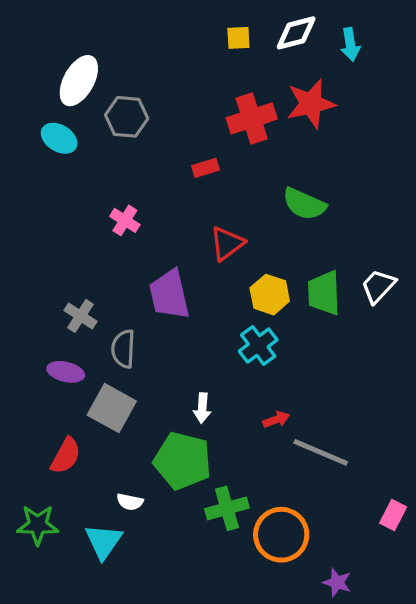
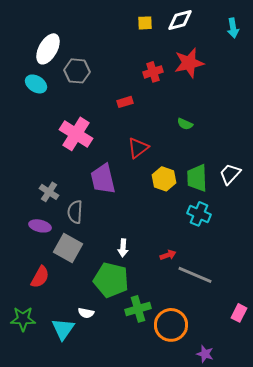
cyan arrow: (350, 44) -> (233, 28), moved
red cross: (252, 118) -> (153, 72), size x0.7
green semicircle: (304, 204) -> (185, 124), size x0.6
pink cross: (125, 220) -> (76, 134), size x1.8
cyan cross: (258, 346) -> (199, 214), moved, turned -30
white semicircle: (130, 502) -> (86, 313), moved

